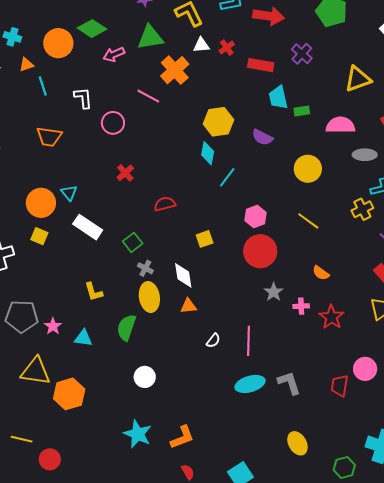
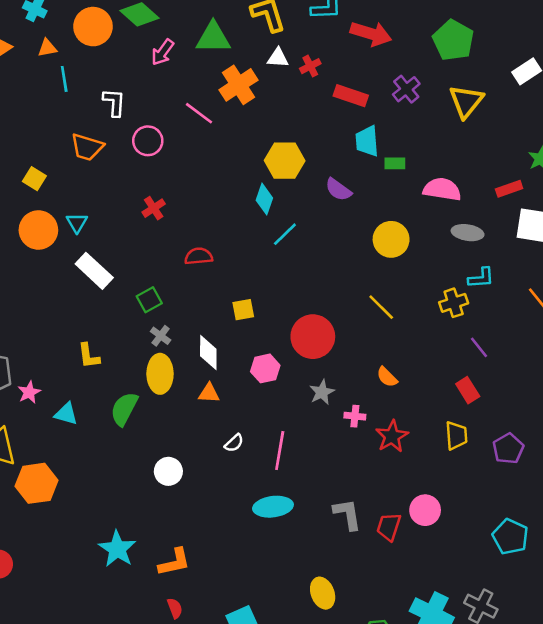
pink arrow: (114, 54) -> (163, 52), turned -40
yellow triangle: (358, 79) -> (466, 101), moved, turned -40
orange trapezoid: (49, 137) -> (87, 147), moved
pink hexagon: (256, 216) -> (265, 368), moved
yellow square: (39, 236) -> (34, 179), moved
white circle: (145, 377) -> (168, 471), moved
gray L-shape: (289, 383) -> (347, 514), moved

